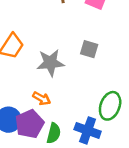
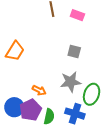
gray star: (50, 63) -> (71, 82), moved

